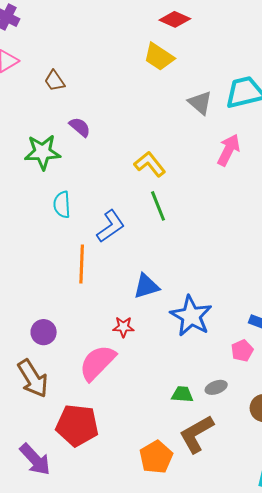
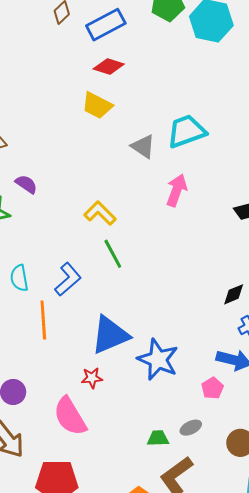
cyan semicircle: (62, 205) -> (19, 278), moved
blue triangle: (146, 286) -> (110, 335), size x1.5
pink semicircle: (97, 363) -> (70, 416), turned -69

